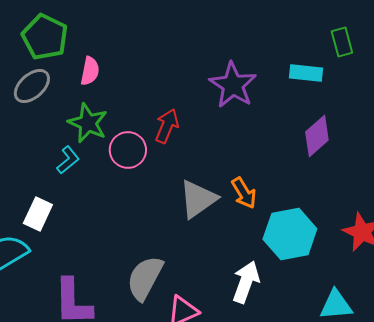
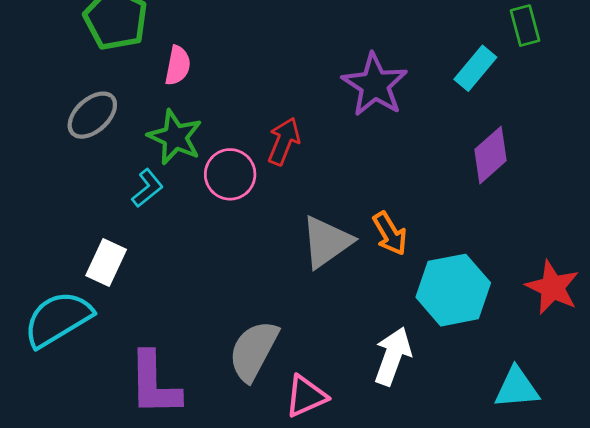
cyan rectangle: (306, 73) -> (475, 68), turned -56
gray ellipse: (32, 86) -> (92, 115), moved

